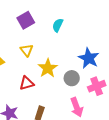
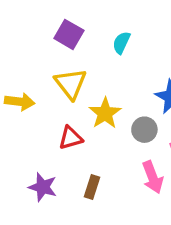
purple square: (26, 20) -> (69, 34), turned -30
yellow triangle: (27, 50) -> (71, 84), size x1.5

